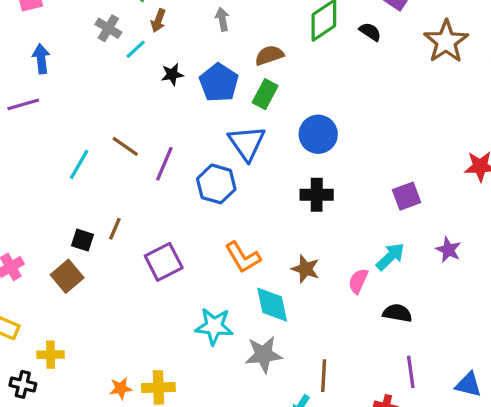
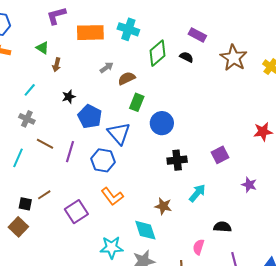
gray arrow: (222, 19) -> (107, 67), moved, turned 72
gray cross: (108, 28) -> (27, 119), moved
cyan line: (136, 49) -> (30, 90), moved
blue pentagon: (219, 83) -> (90, 117), moved
green rectangle: (265, 94) -> (137, 102), moved
black cross: (317, 195) -> (177, 160), moved
brown line: (115, 229) -> (44, 195), turned 40
orange L-shape: (243, 257) -> (112, 196), moved
cyan arrow: (390, 257) -> (197, 193), moved
pink semicircle: (358, 281) -> (199, 247), moved

